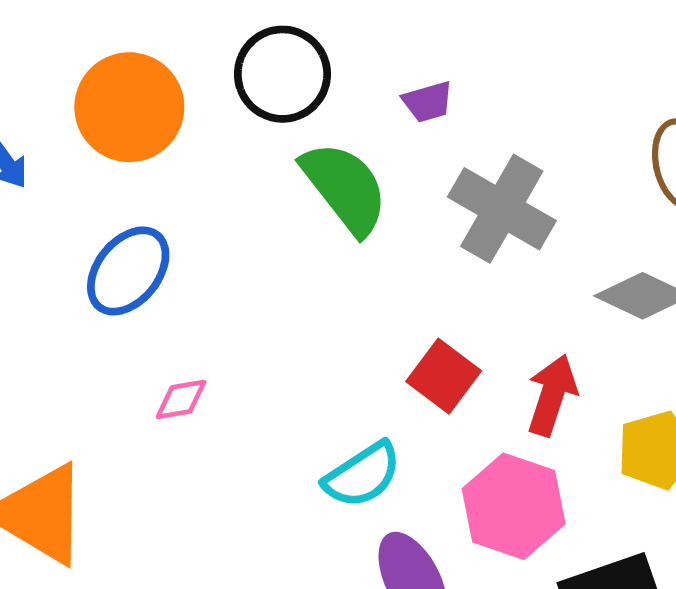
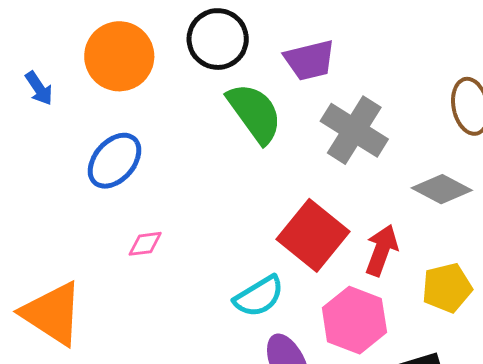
purple trapezoid: (428, 102) -> (310, 60), size x1.6
red square: (444, 376) -> (313, 235), size x1.5

